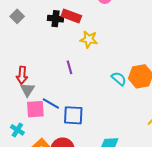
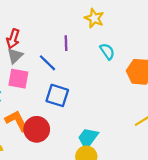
cyan semicircle: (119, 79) -> (107, 51), moved
blue line: (51, 103) -> (48, 63), moved

